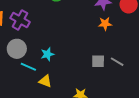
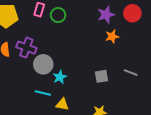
gray circle: (17, 49) -> (43, 64), moved
gray square: (98, 61) -> (101, 76), moved

